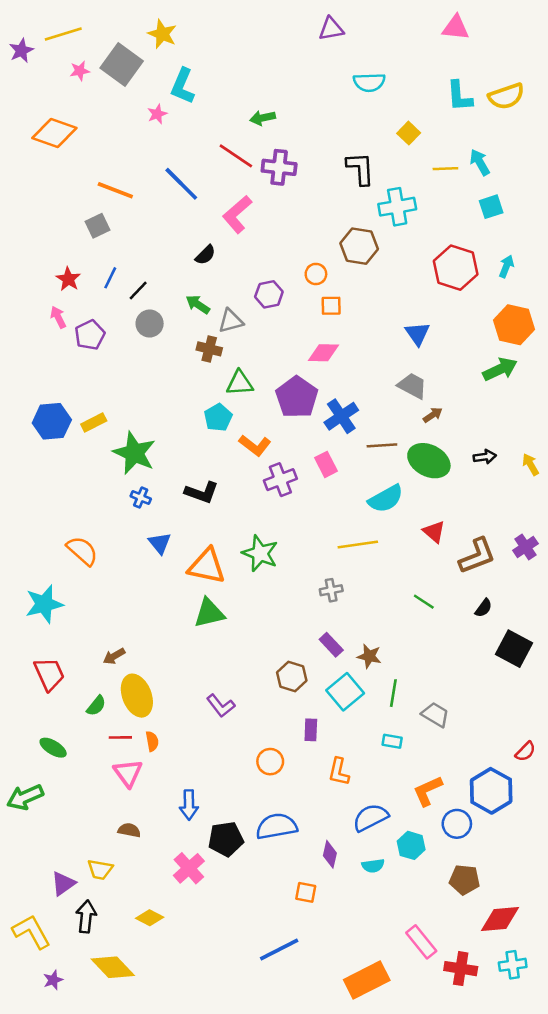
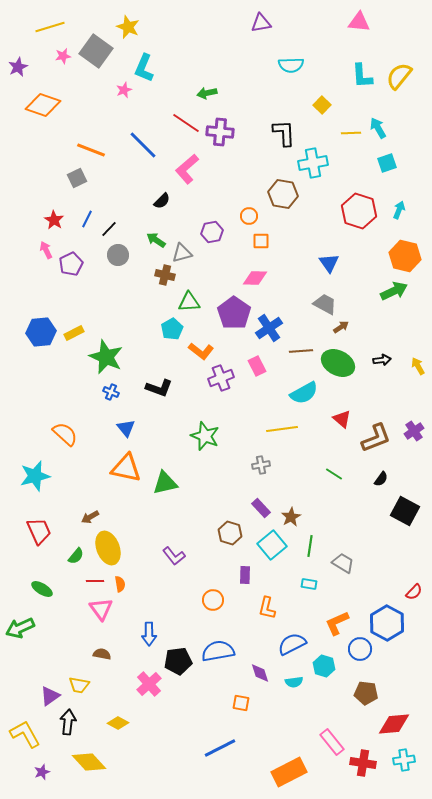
purple star: (21, 51) -> (18, 67), moved
yellow semicircle: (506, 96) -> (399, 76), turned 148
orange triangle: (207, 566) -> (126, 468), moved
brown star: (369, 656) -> (291, 517), turned 30
purple diamond: (330, 854) -> (260, 673), turned -30

